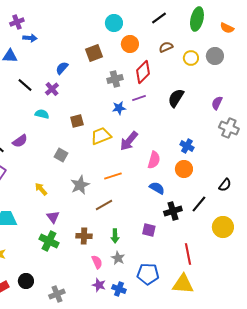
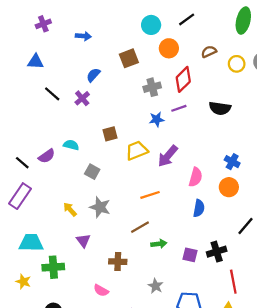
black line: (159, 18) -> (187, 19), moved
blue arrow: (30, 38) -> (83, 36), moved
black semicircle: (176, 98) -> (220, 108), turned -114
cyan semicircle: (42, 114) -> (71, 145), moved
gray star: (80, 185) -> (100, 207), moved, turned -30
blue semicircle: (157, 188) -> (199, 208), turned 70
black cross: (173, 211) -> (217, 252), moved
green arrow: (115, 236) -> (159, 244), moved, turned -96
green cross: (49, 241) -> (53, 267), moved, turned -30
pink semicircle: (97, 262) -> (101, 290), moved, turned 144

